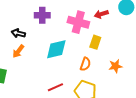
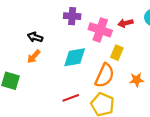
purple cross: (42, 15) -> (72, 16), moved
orange semicircle: (85, 64) -> (105, 75), size x1.6

